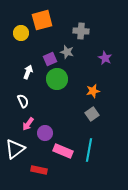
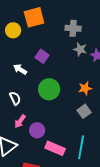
gray star: (67, 52) -> (80, 49), moved
purple square: (50, 59) -> (42, 56), turned -32
white arrow: (28, 72) -> (20, 69), turned -80
green circle: (57, 79) -> (49, 89), moved

